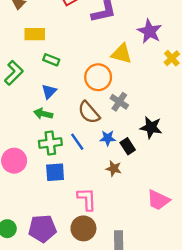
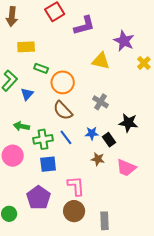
orange circle: (98, 77) -> (63, 82), moved
blue triangle: (49, 91) -> (27, 94), moved
brown semicircle: (89, 112) -> (63, 110), moved
green arrow: (43, 114) -> (21, 126), moved
pink trapezoid: (158, 200) -> (126, 168), moved
purple pentagon: (42, 229) -> (38, 198), moved, turned -30

